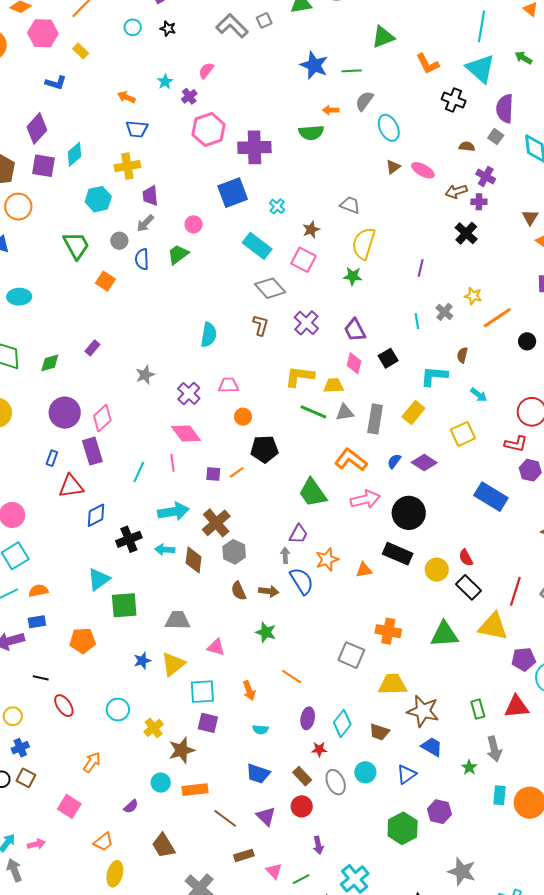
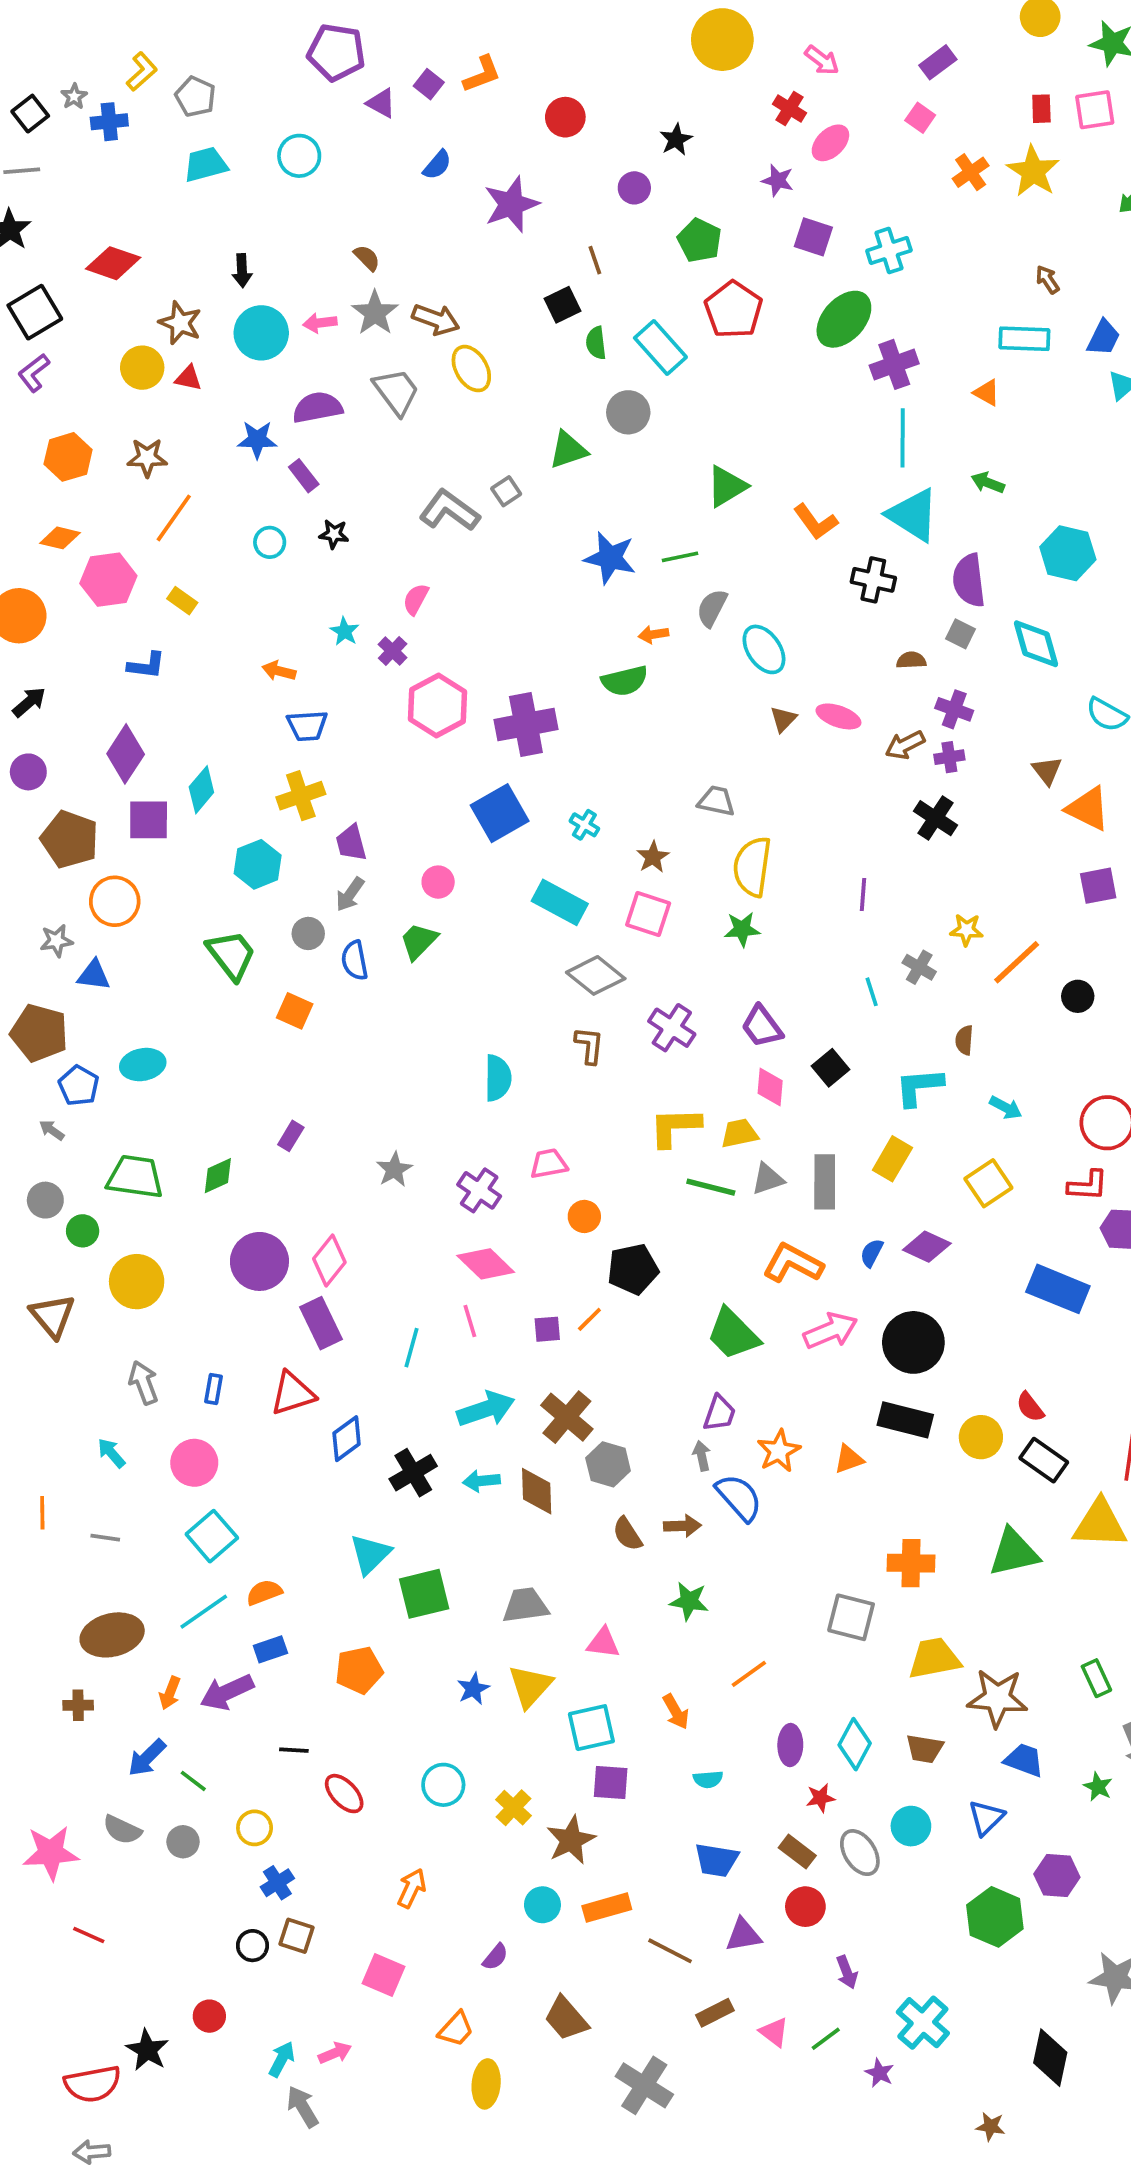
blue rectangle: (52, 458) -> (213, 1389), moved
orange line: (292, 677) -> (749, 1674), turned -60
purple triangle: (266, 816) -> (743, 1935), turned -45

